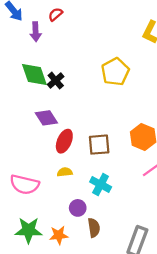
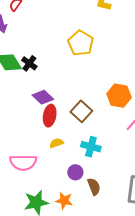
purple diamond: (46, 118) -> (43, 97), moved
brown square: (99, 145) -> (81, 111), turned -30
orange star: (59, 235) -> (64, 201), turned 30

